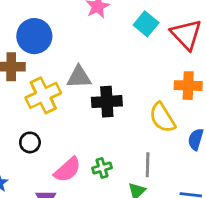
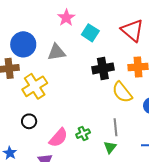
cyan square: (146, 24) -> (90, 33), moved
gray triangle: (79, 77) -> (57, 52), moved
black cross: (107, 102) -> (103, 68), moved

